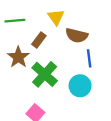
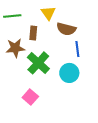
brown rectangle: (39, 40) -> (33, 33), turned -32
brown star: (18, 57) -> (15, 48), turned 30

